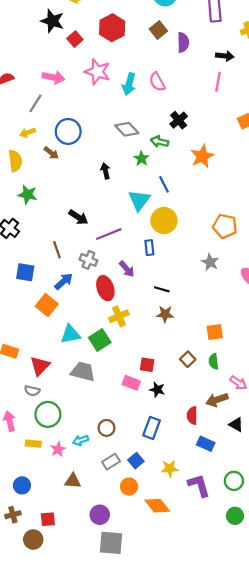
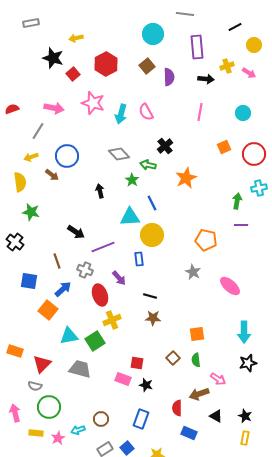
black arrow: (225, 56) -> (206, 79), moved
cyan triangle: (139, 200) -> (130, 217), turned 50

